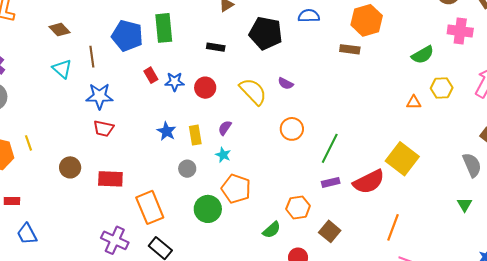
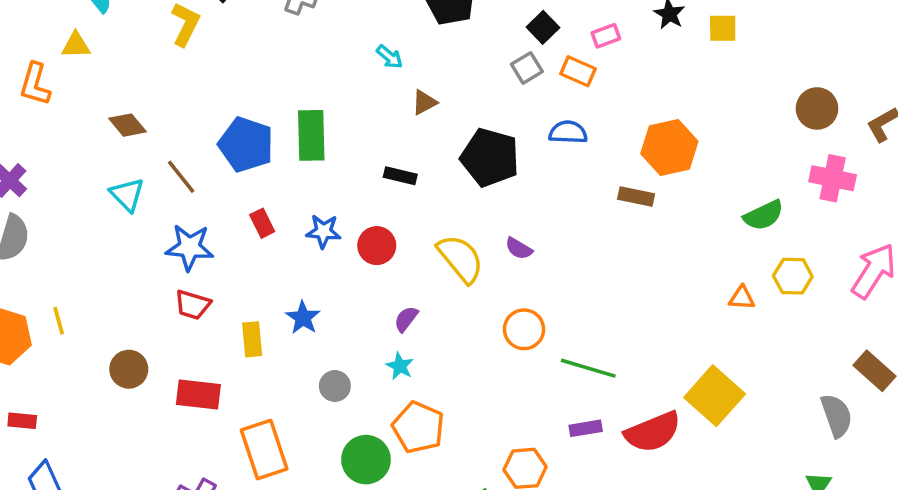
brown line: (92, 57) -> (181, 177), turned -35
red rectangle: (151, 75) -> (262, 223), moved
yellow rectangle: (195, 135) -> (252, 339), moved
green line: (330, 148) -> (588, 368), turned 76

